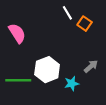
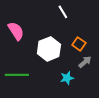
orange square: (85, 24) -> (79, 44), moved
white hexagon: (47, 70) -> (49, 49), moved

